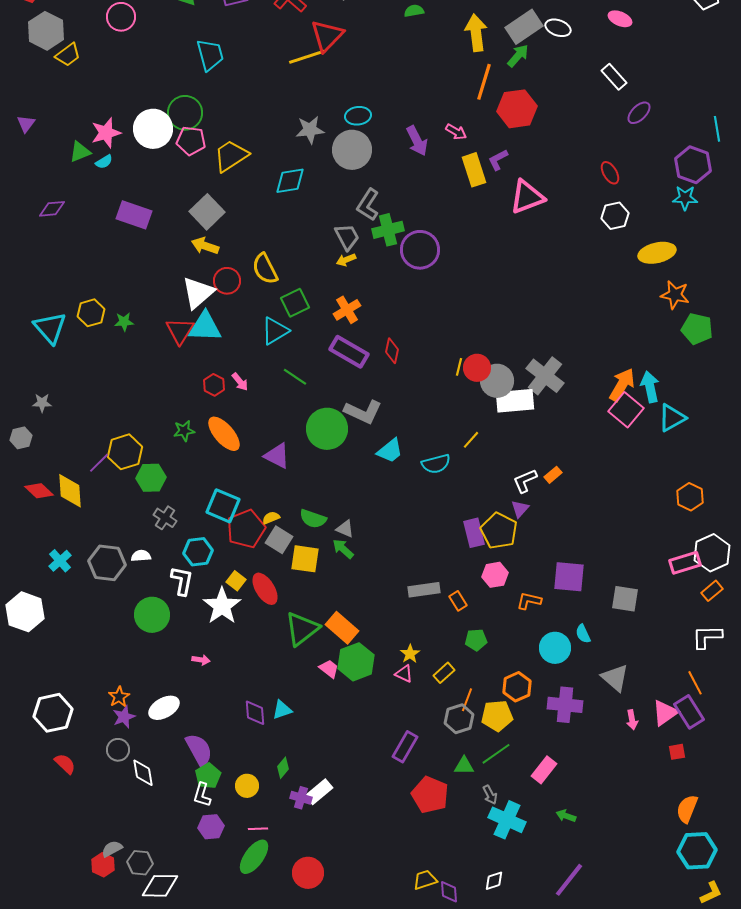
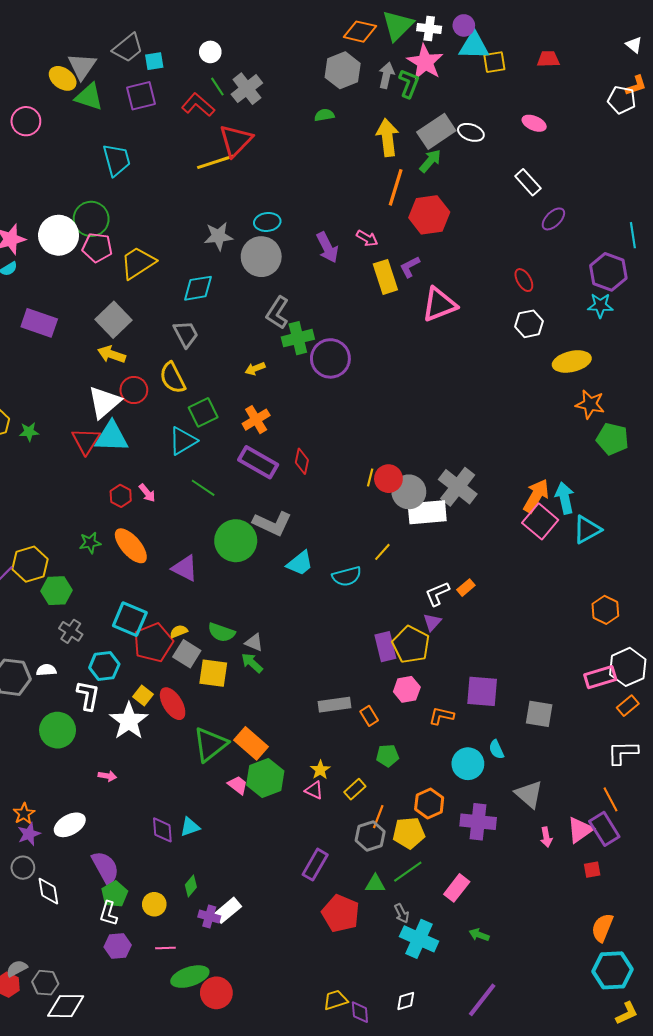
gray trapezoid: (347, 237) -> (186, 334), moved
green ellipse: (254, 857) -> (190, 977), moved, turned 36

